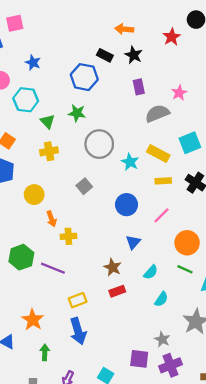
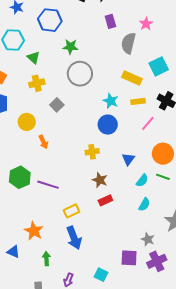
blue hexagon: (84, 77) -> (50, 20), moved
green star: (77, 113) -> (70, 47), moved
gray semicircle: (157, 113) -> (128, 43), turned -50
cyan star: (130, 162) -> (111, 101), moved
gray square: (84, 186) -> (57, 105), moved
pink line: (162, 215) -> (148, 123), moved
yellow cross: (68, 236) -> (92, 152), moved
blue triangle: (133, 242) -> (128, 159), moved
cyan semicircle: (151, 272) -> (142, 181), moved

